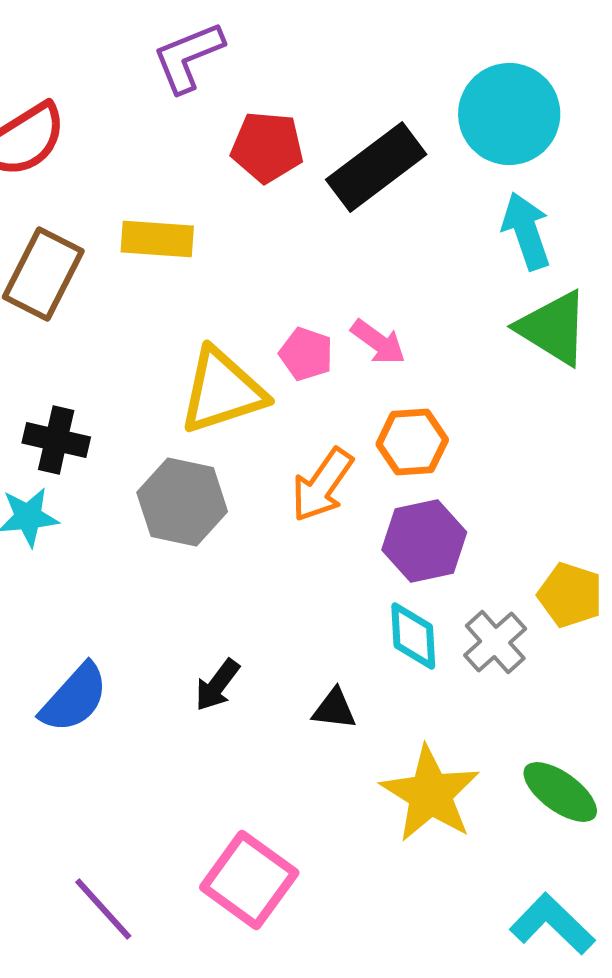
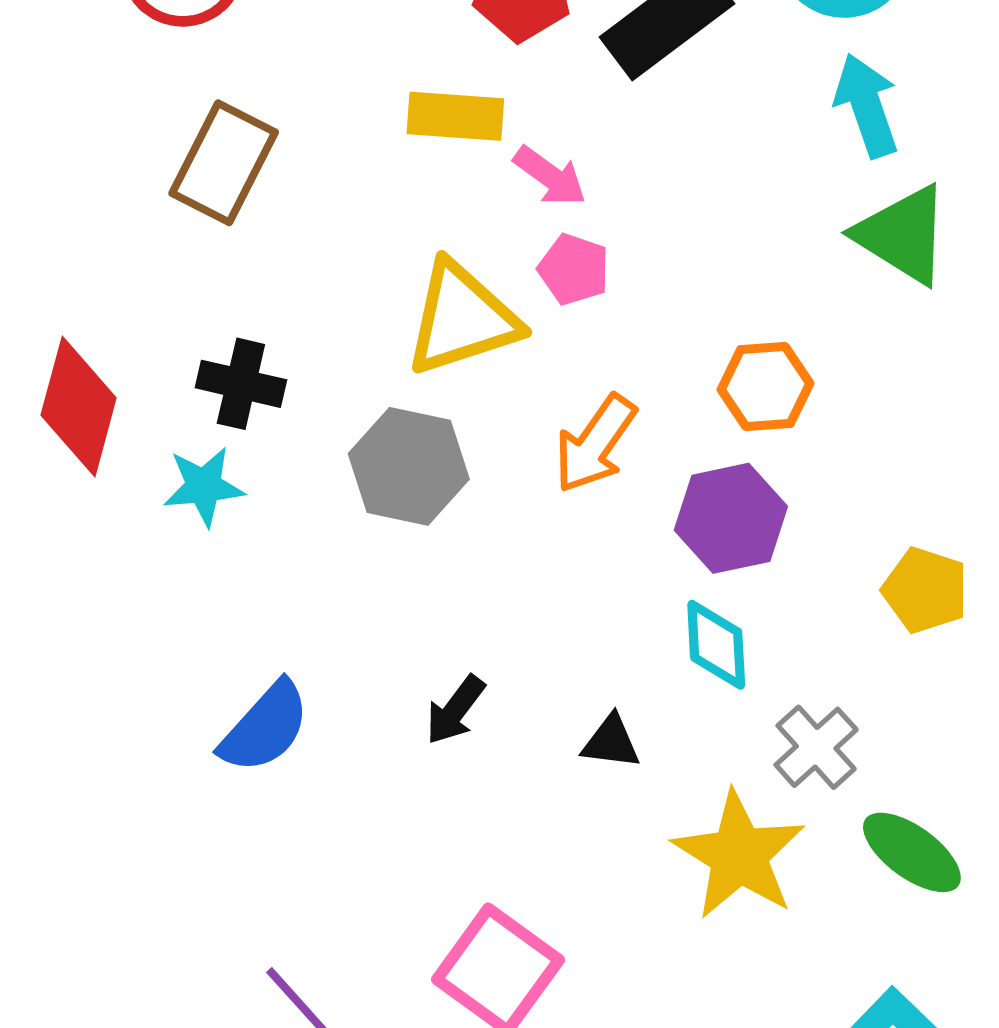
yellow rectangle: (157, 239) -> (455, 116), moved
pink arrow: (378, 342) -> (550, 176), moved
orange hexagon: (412, 442) -> (765, 386), moved
gray cross: (495, 642) -> (816, 747), moved

